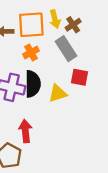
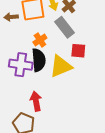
orange cross: (31, 53) -> (40, 40), moved
yellow triangle: (58, 93) -> (61, 66), size x1.4

